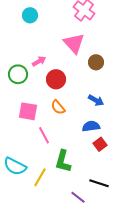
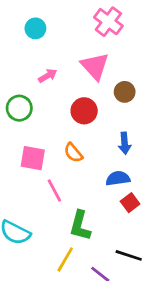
pink arrow: (39, 61) -> (48, 76), moved
red circle: (56, 79) -> (84, 111), moved
blue arrow: (96, 100) -> (125, 143), turned 56
yellow line: (40, 177) -> (65, 259), moved

